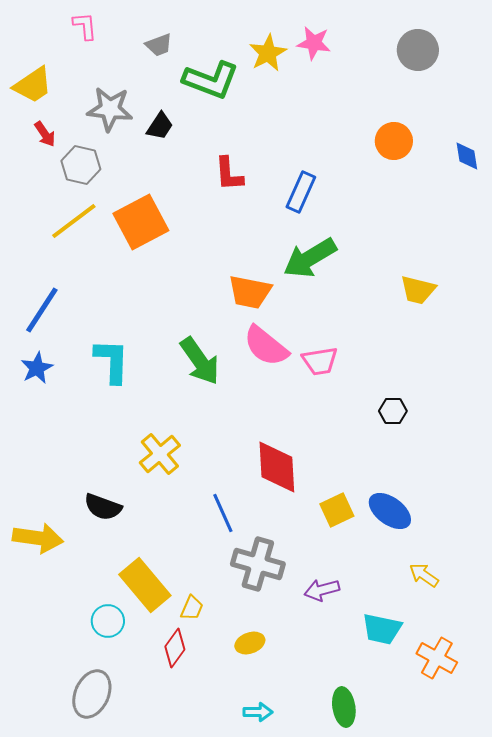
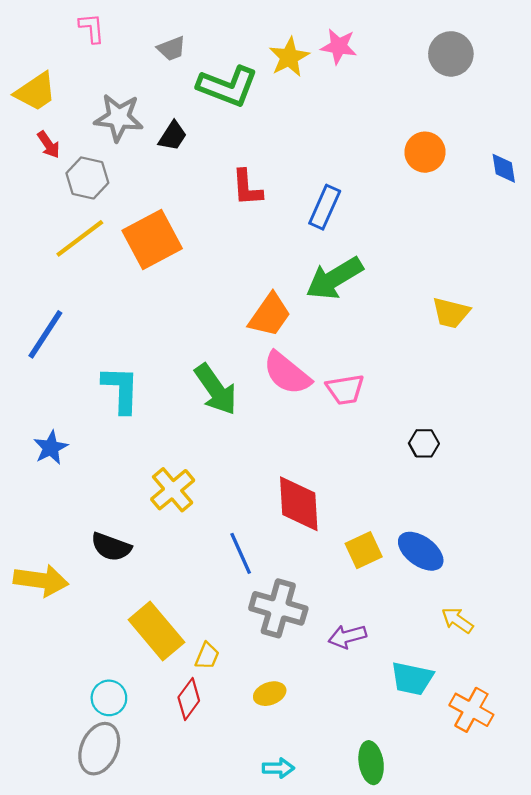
orange trapezoid: (250, 292) -> (270, 315), turned -66
blue star: (37, 368) -> (51, 448), moved
cyan circle: (108, 621) -> (109, 698), moved

